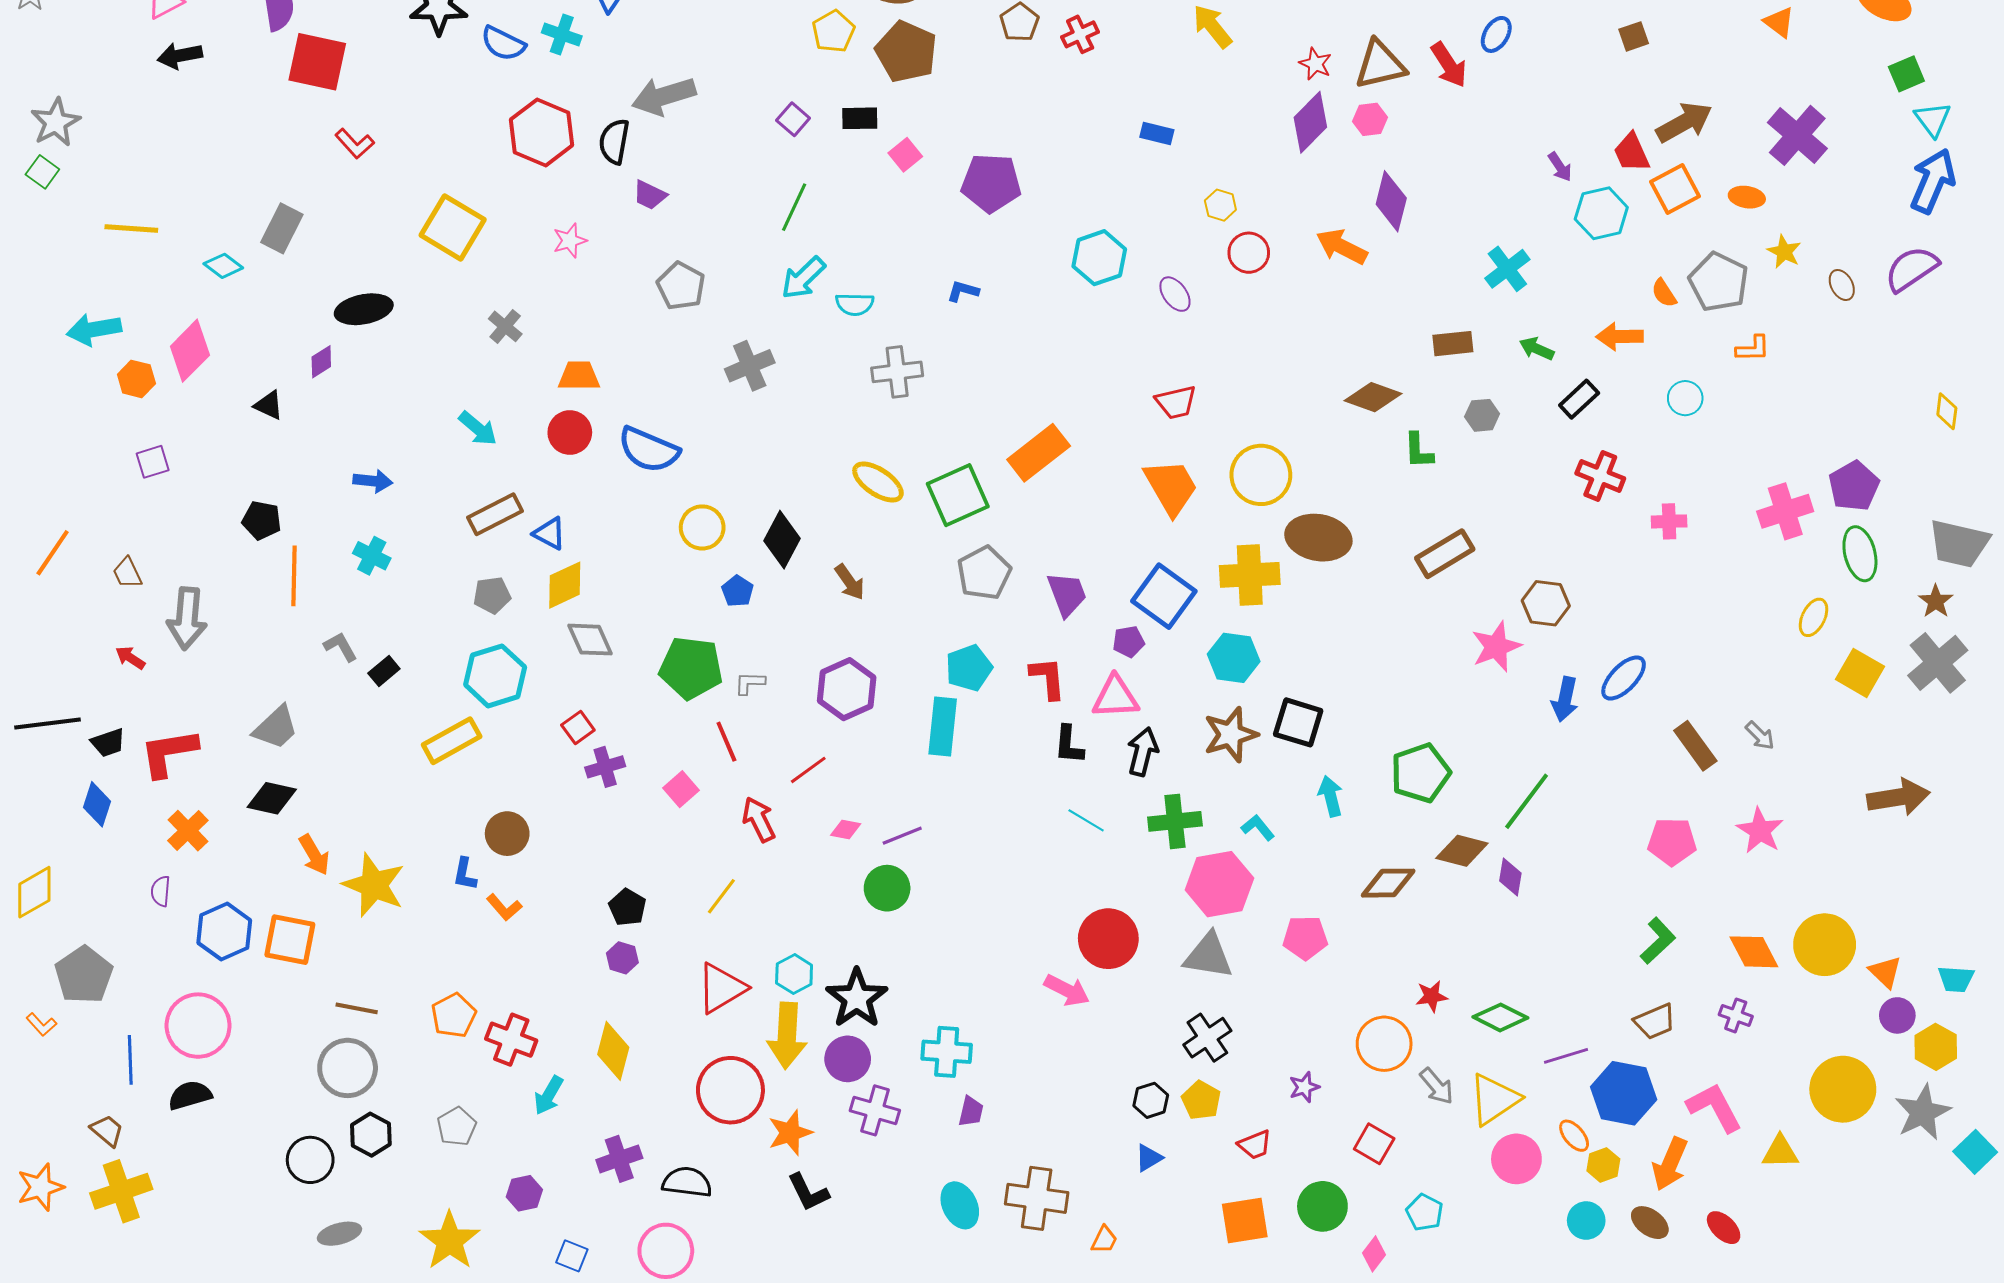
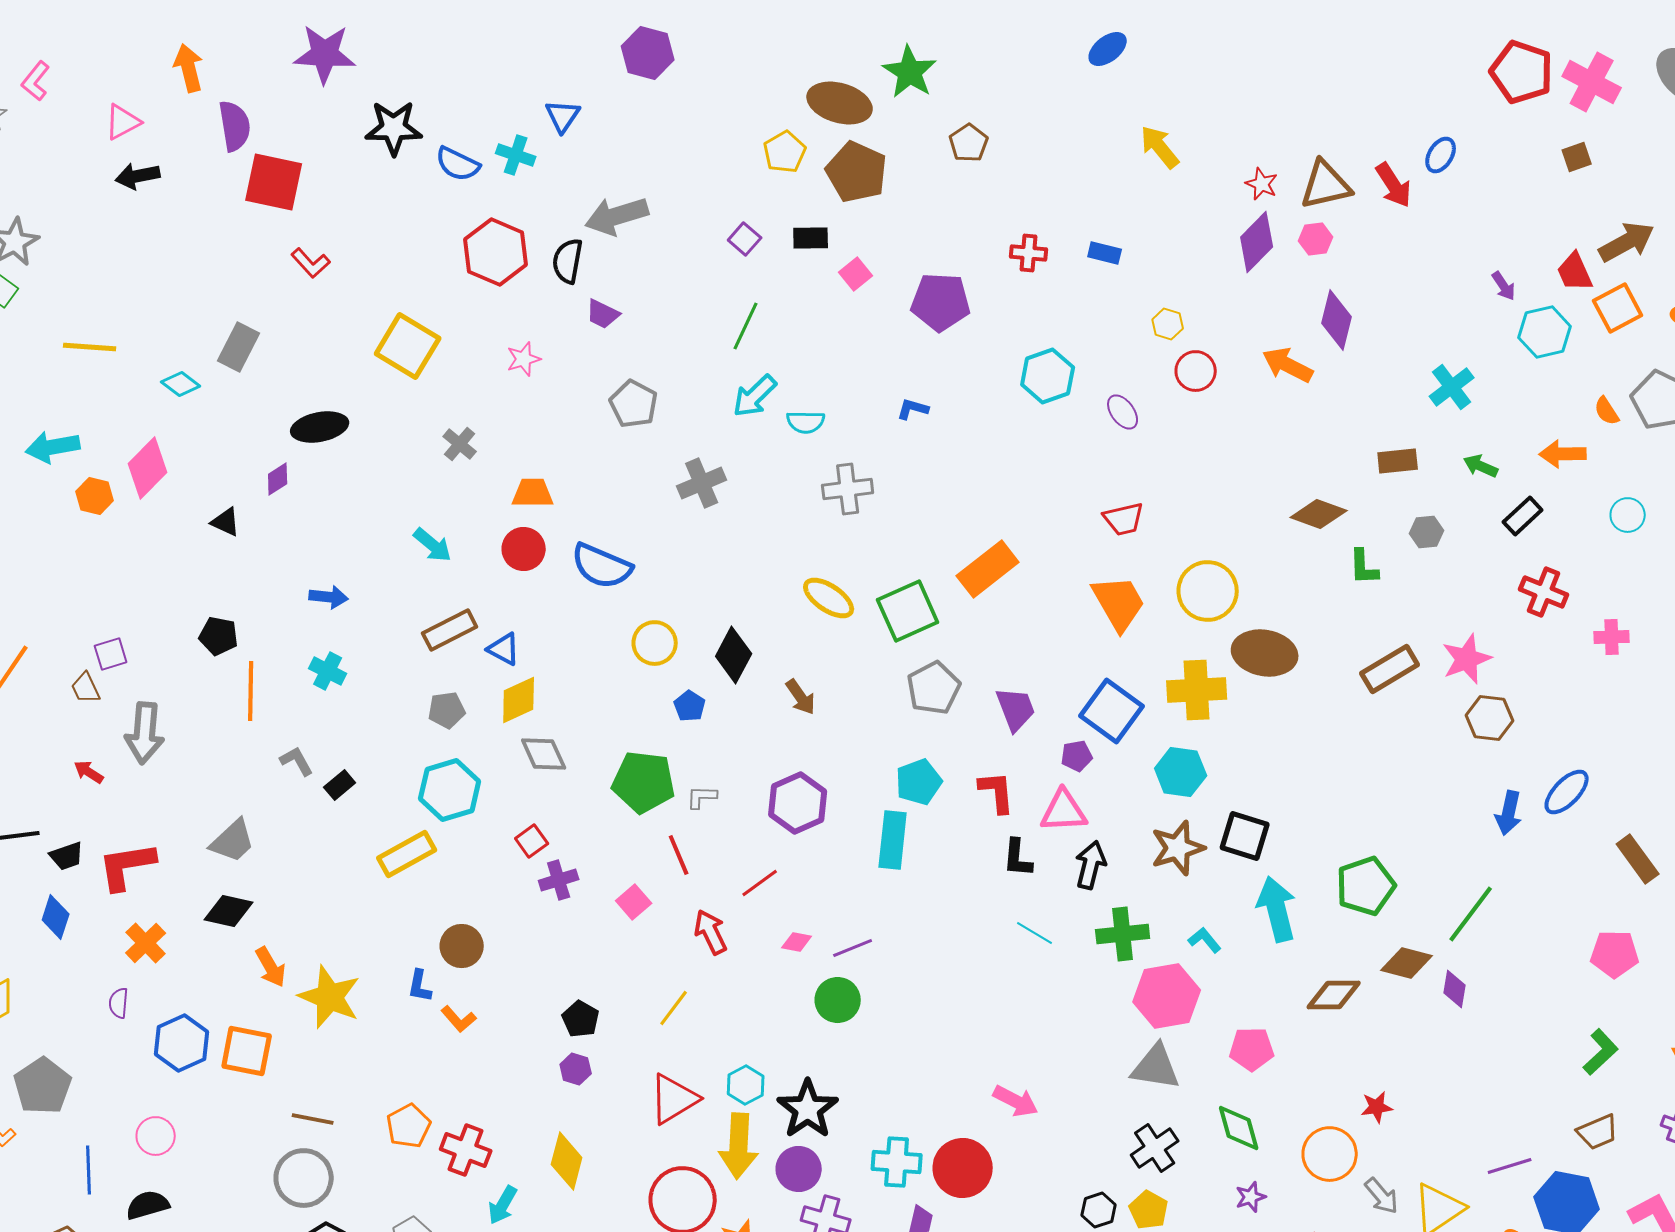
red cross: (1080, 34) -> (1029, 253), moved, turned 30
purple square: (153, 462) -> (111, 654), moved
pink star: (1496, 647) -> (1467, 659), moved
cyan arrow: (1331, 796) -> (1277, 909), size x1.6
red circle: (1108, 939) -> (963, 1168), moved
green diamond: (1500, 1017) -> (1239, 1128), moved, turned 48
pink circle: (198, 1026) -> (156, 1136), size x0.6

